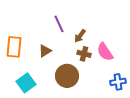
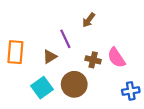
purple line: (59, 24) -> (65, 39), moved
brown arrow: (80, 36) -> (89, 20), moved
cyan square: (26, 83) -> (42, 88), moved

